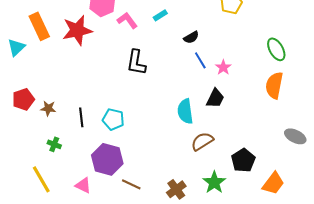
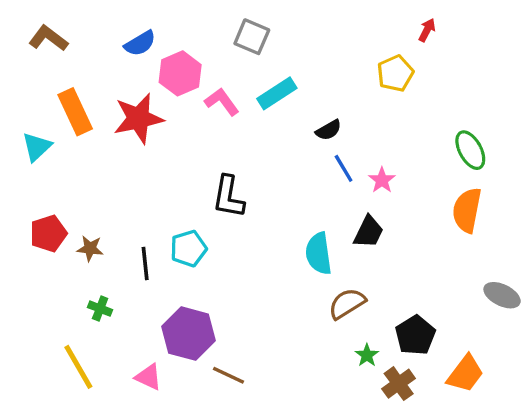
cyan rectangle: (160, 15) -> (277, 93), size x1.6
black L-shape: (136, 62) -> (228, 197), moved
cyan pentagon: (113, 119) -> (188, 248), moved, turned -30
green star: (214, 182) -> (367, 355), moved, size x0.6
brown cross: (176, 189) -> (399, 384), moved

